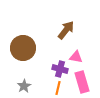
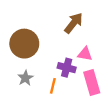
gray star: (24, 86) -> (25, 78), moved
orange line: (58, 88) -> (53, 86), moved

